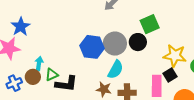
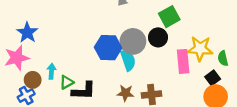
cyan semicircle: (116, 70) -> (128, 60), moved, turned -42
black square: (170, 75) -> (213, 78), moved
brown circle: (33, 77) -> (33, 80), moved
pink rectangle: (157, 86) -> (183, 61), moved

